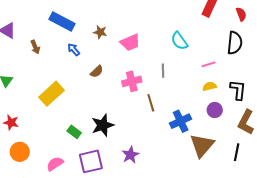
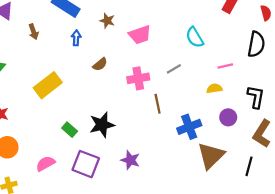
blue arrow: (74, 50) -> (76, 38), turned 40
gray line: (163, 71) -> (174, 69), turned 56
yellow semicircle: (210, 86) -> (214, 88), moved
purple star: (130, 155) -> (130, 160), turned -30
purple square: (91, 161) -> (86, 164), turned 30

